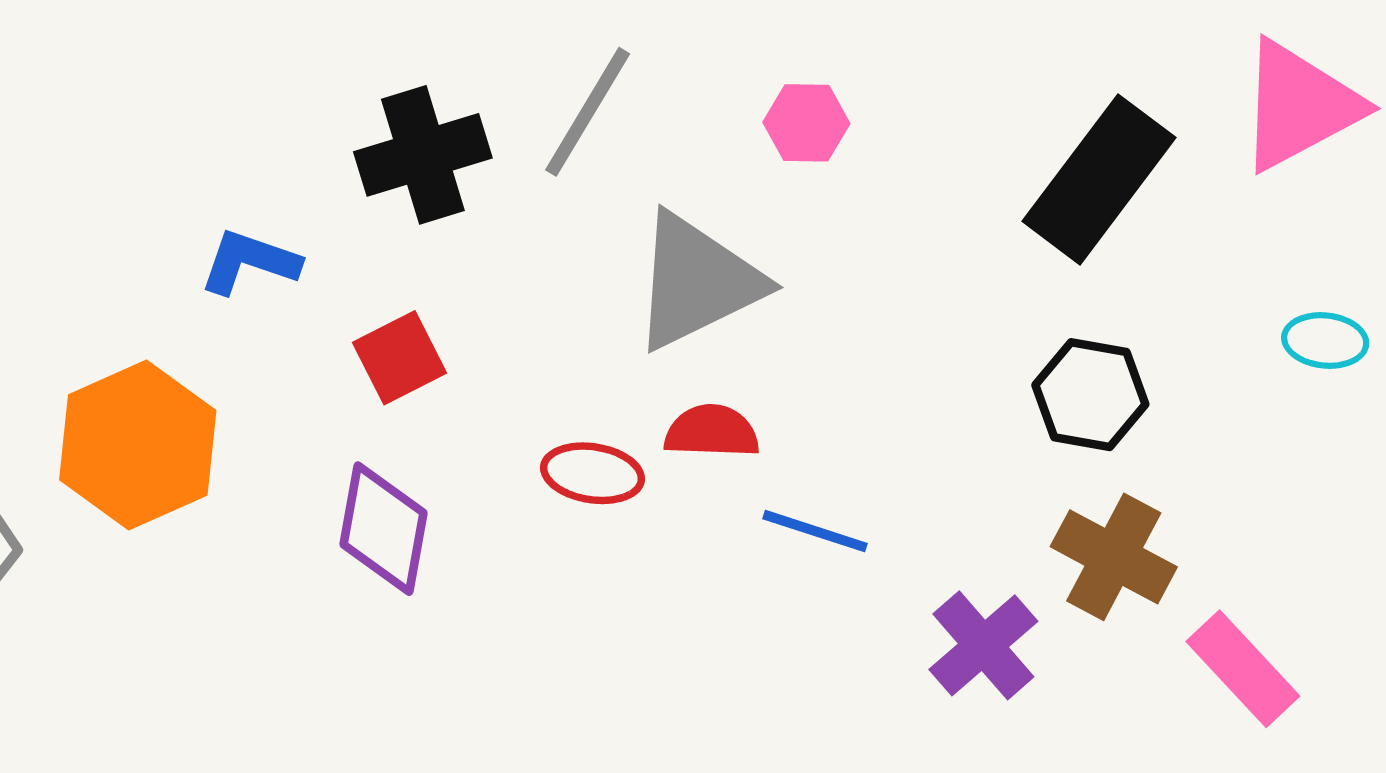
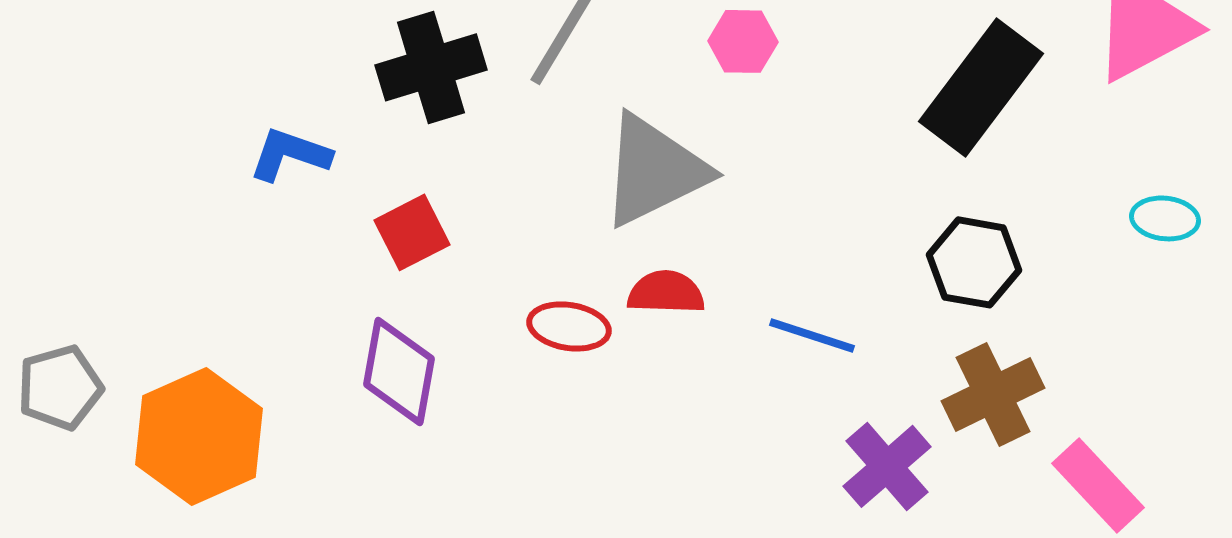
orange hexagon: (138, 445) -> (199, 436), moved
blue line: (815, 531) -> (812, 335), moved
brown cross: (1114, 557) -> (993, 394), turned 36

